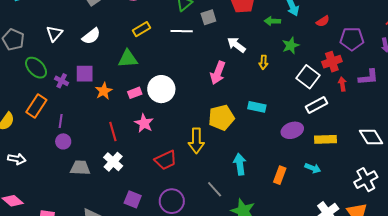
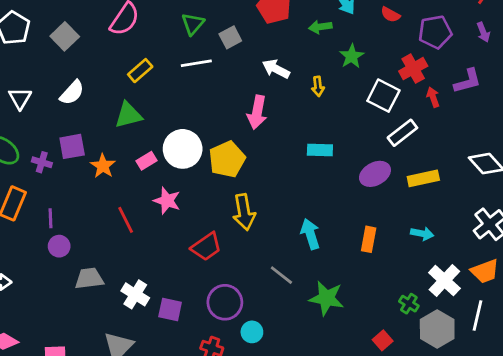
red semicircle: (323, 21) -> (390, 15), turned 72
yellow pentagon: (221, 118) -> (227, 159), moved
white cross: (113, 162) -> (135, 294), moved
cyan arrow: (313, 168) -> (422, 234), moved

